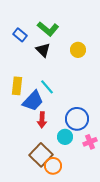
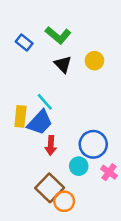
black triangle: (43, 50) -> (63, 64), moved
yellow rectangle: (17, 86) -> (20, 116), moved
cyan line: (47, 87) -> (45, 102), moved
pink cross: (90, 142) -> (109, 172), turned -32

